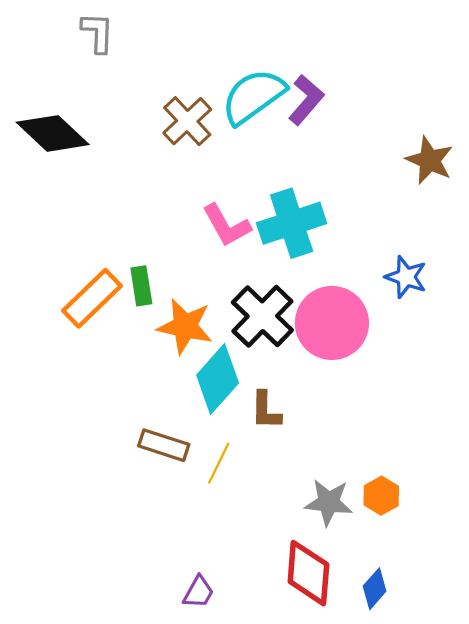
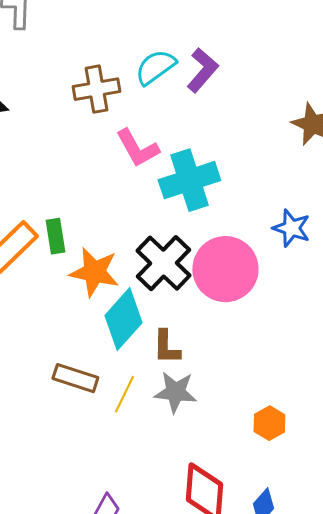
cyan semicircle: (253, 96) -> (155, 67), size x0.7
brown cross: (187, 121) -> (96, 89), turned 33
pink L-shape: (227, 225) -> (137, 148), moved
gray star: (329, 502) -> (175, 392), moved

